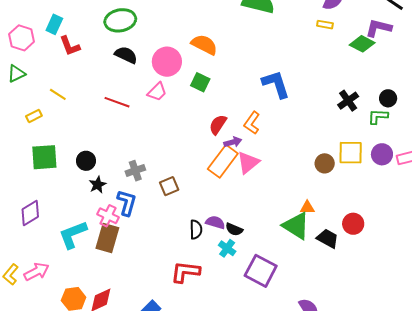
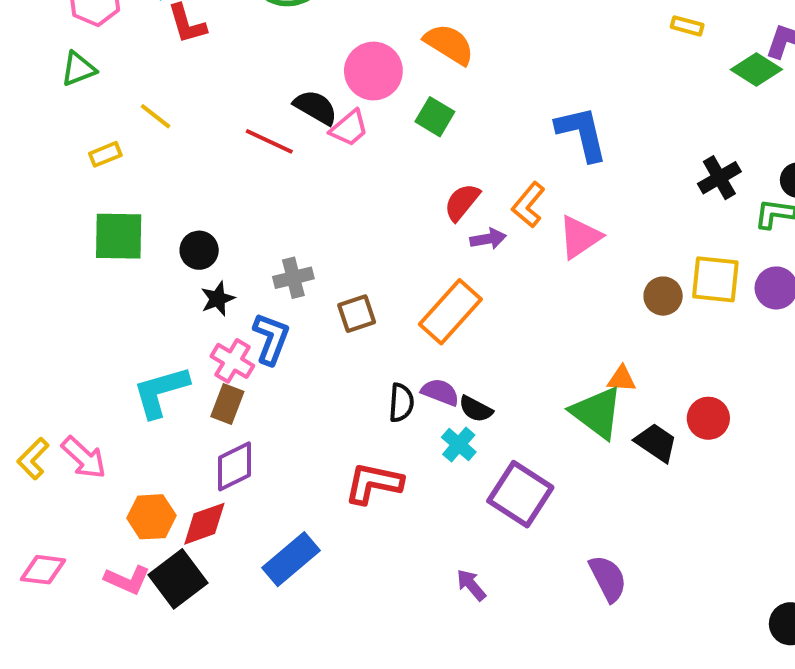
black semicircle: (126, 55) -> (316, 107), moved
orange rectangle: (223, 161) -> (450, 312), moved
pink triangle: (248, 163) -> (580, 237), moved
purple diamond: (30, 213) -> (234, 466), moved
brown rectangle: (107, 238) -> (227, 404), size x0.7
pink arrow: (37, 272) -> (84, 458), turned 65

